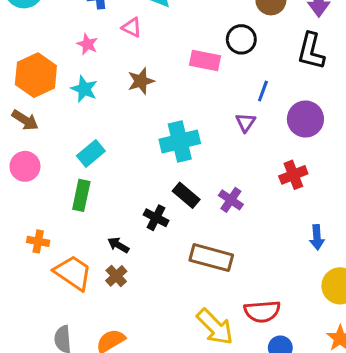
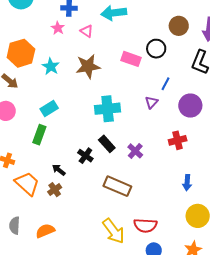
pink star: (87, 44) -> (58, 28), moved
brown star: (141, 81) -> (88, 66), size x1.4

